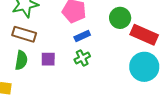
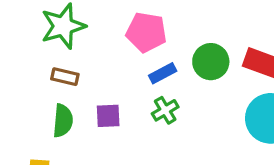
green circle: (120, 18) -> (211, 62), moved
brown rectangle: (24, 34) -> (65, 77), size x0.7

